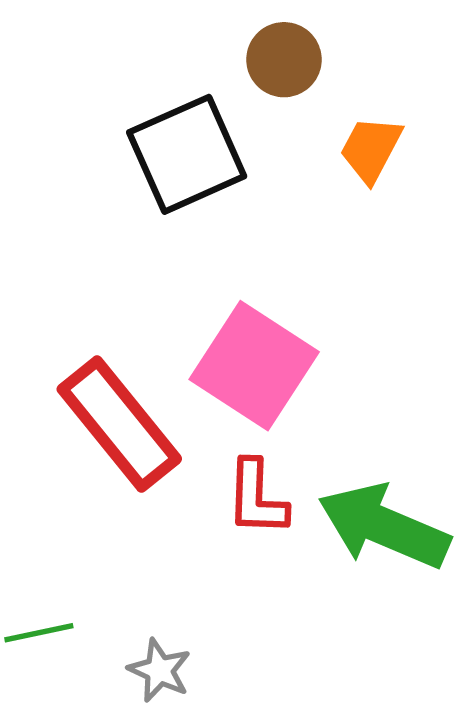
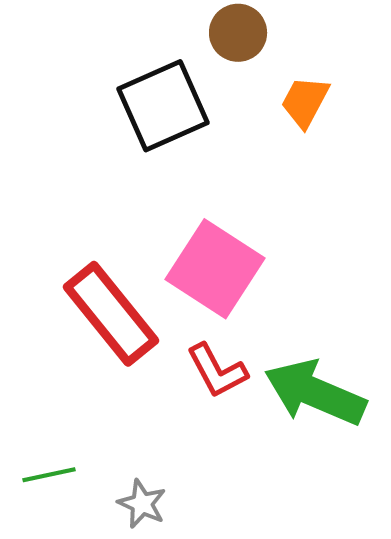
red L-shape: (257, 498) -> (217, 371), turned -30

